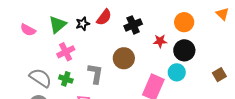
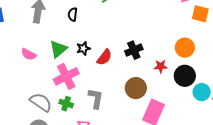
red semicircle: (104, 17) -> (104, 57), moved
pink cross: (66, 52) -> (66, 76), size x1.4
brown circle: (124, 58) -> (136, 88), moved
cyan circle: (177, 72) -> (202, 92), moved

